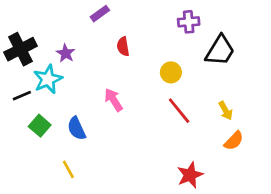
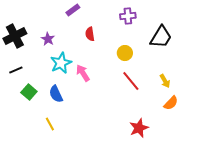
purple cross: (189, 22) -> (128, 16), moved
cyan star: (48, 79) -> (61, 63), moved

